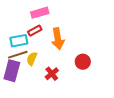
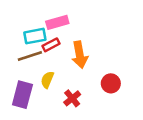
cyan rectangle: (19, 41) -> (35, 36), moved
brown line: (18, 55) -> (30, 56), moved

